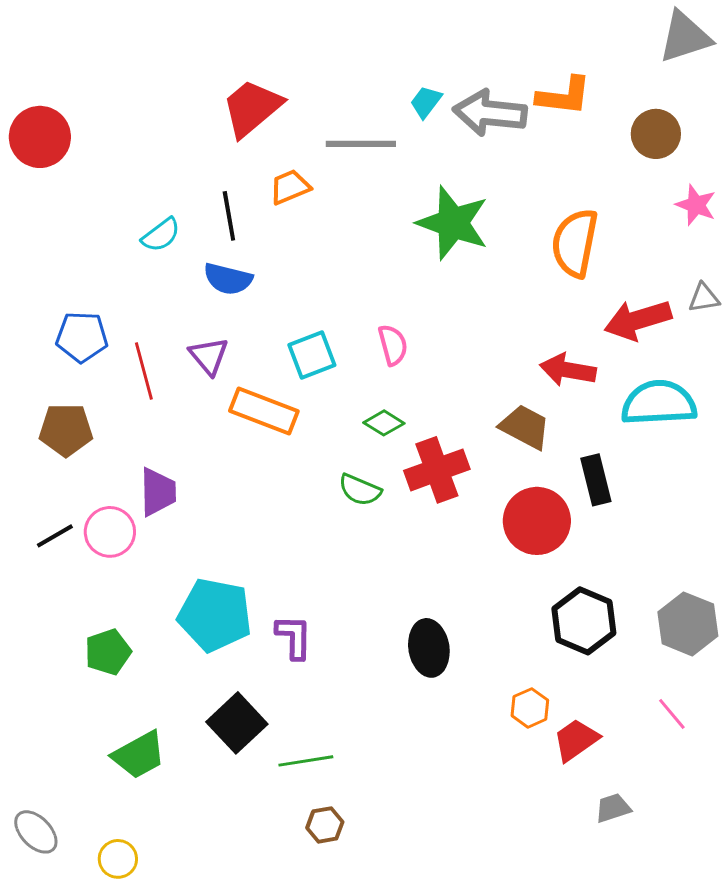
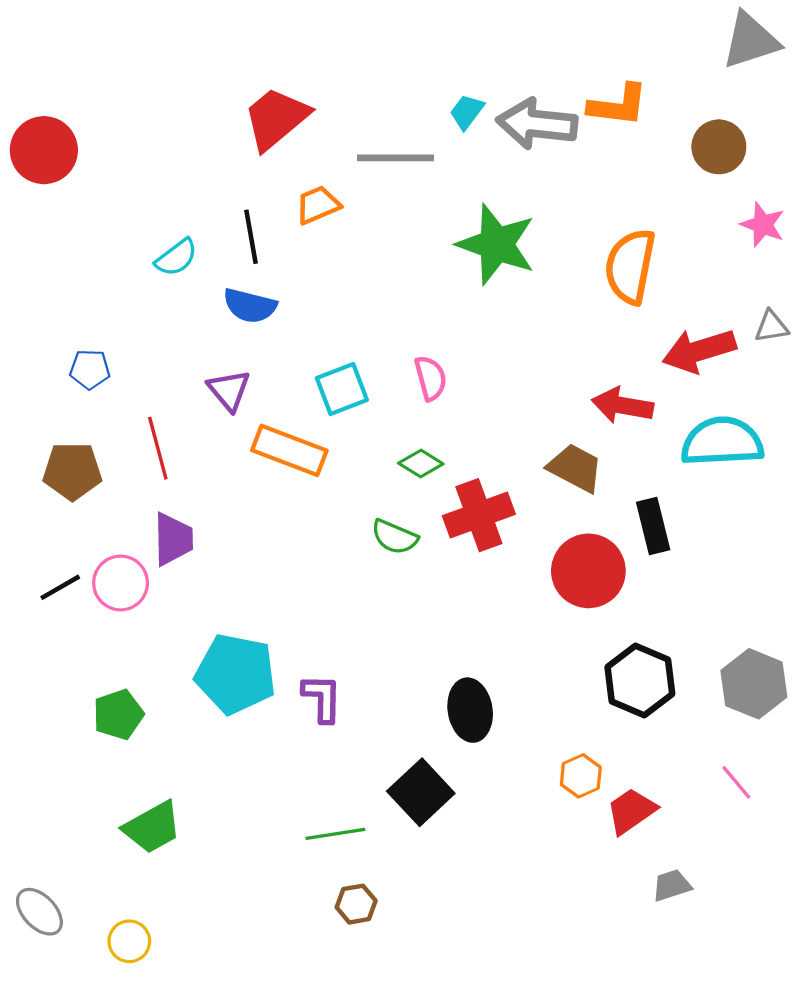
blue pentagon: (82, 337) -> (90, 369), size x0.7
red line: (144, 371) -> (158, 448), moved
black square: (237, 723) -> (421, 792), moved

